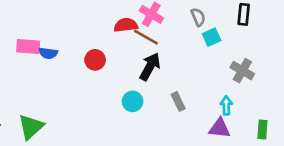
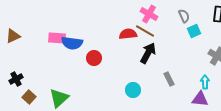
red semicircle: (126, 25) -> (128, 34), moved
blue semicircle: (48, 53) -> (72, 43), size x1.5
red circle: (95, 60) -> (94, 58), moved
cyan circle: (133, 101) -> (133, 90), moved

